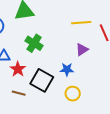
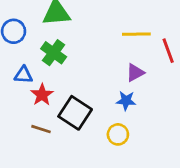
green cross: (34, 43) -> (54, 53), moved
blue star: (67, 69) -> (126, 101), moved

